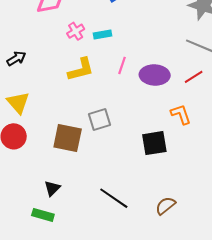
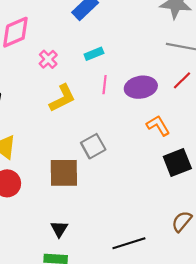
cyan rectangle: (102, 34) -> (94, 54), moved
orange L-shape: (181, 114) -> (158, 126), moved
black square: (154, 143) -> (177, 162), moved
black line: (114, 198) -> (129, 243), moved, turned -40

